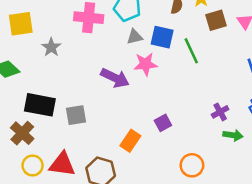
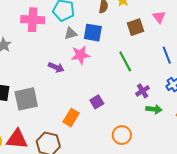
brown square: (216, 20) -> (135, 27), moved
green line: (191, 51) -> (125, 61), moved
purple arrow: (115, 78) -> (56, 67), size x0.7
gray square: (76, 115) -> (26, 99), size x1.4

